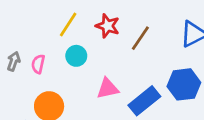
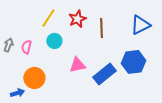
red star: (108, 26) -> (77, 19), turned 30
brown line: (140, 38) -> (101, 28), turned -36

